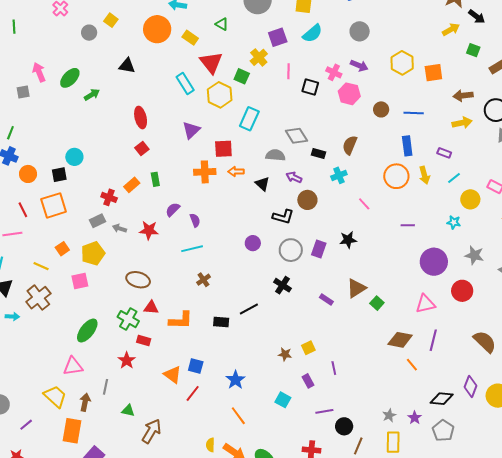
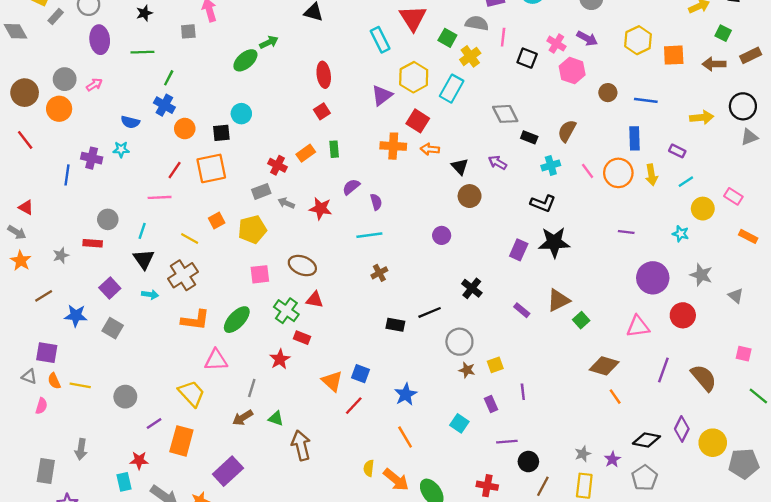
yellow cross: (259, 57) -> (470, 56), moved
green ellipse: (70, 78) -> (245, 60), moved
yellow hexagon: (220, 95) -> (414, 77), moved
brown arrow: (463, 96) -> (714, 64), moved
red square: (223, 149) -> (418, 121), turned 30
gray semicircle: (275, 155) -> (477, 23), moved
brown circle: (307, 200) -> (470, 196), moved
pink line: (364, 204) -> (588, 171), moved
red line: (23, 210) -> (175, 170), turned 56
black L-shape: (283, 217) -> (543, 203), moved
black star: (348, 240) -> (554, 242), size x1.5
gray circle: (291, 250) -> (459, 342), moved
pink square: (80, 281) -> (260, 274), moved
orange L-shape: (181, 320) -> (195, 320), moved
purple line: (433, 340) -> (663, 370), moved
brown arrow: (85, 402) -> (243, 418), moved, turned -138
orange rectangle: (72, 431) -> (181, 441), moved
brown arrow: (152, 431) -> (301, 445), turned -50

